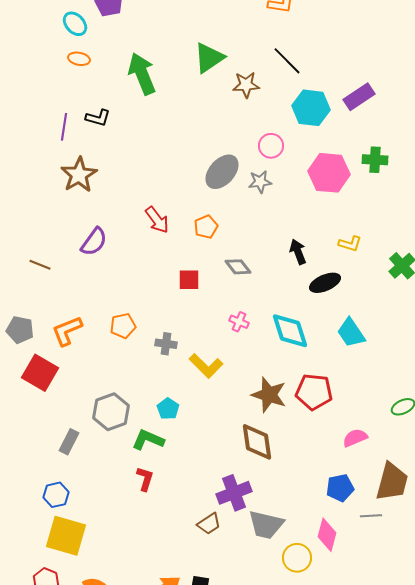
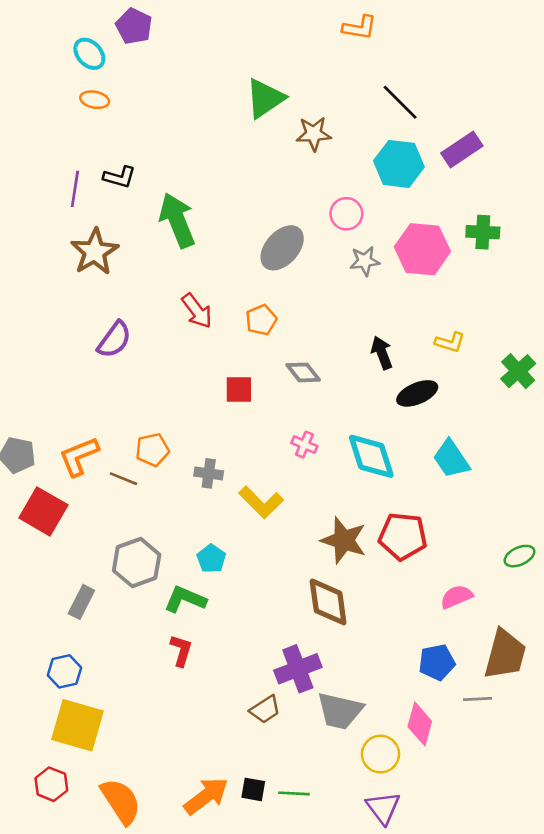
black line: (287, 61) -> (400, 102), moved
green arrow: (142, 74) -> (177, 220), moved
gray star: (260, 182) -> (365, 261), moved
brown line: (40, 265) -> (123, 479), moved

